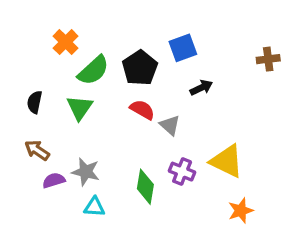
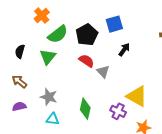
black arrow: (201, 88) -> (124, 50), turned -32
purple cross: (182, 172) -> (118, 111), moved
purple semicircle: (54, 180) -> (19, 106), moved

